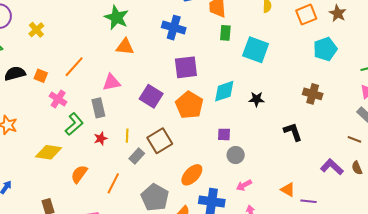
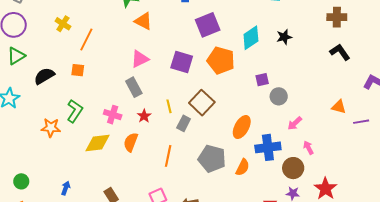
yellow cross: (36, 30) -> (63, 24), moved
orange triangle: (125, 47) -> (143, 21), turned 36
orange line: (74, 67) -> (86, 40), moved
orange square: (41, 76) -> (78, 70), moved
pink cross: (58, 99) -> (113, 115), moved
green L-shape: (74, 124) -> (75, 111), moved
black L-shape: (293, 132) -> (340, 52), moved
orange semicircle: (79, 174) -> (131, 142), moved
orange triangle: (288, 190) -> (339, 107), moved

